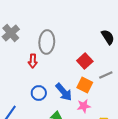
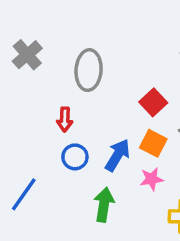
red arrow: (33, 61) -> (65, 119), moved
blue arrow: (64, 92) -> (118, 155), turned -108

